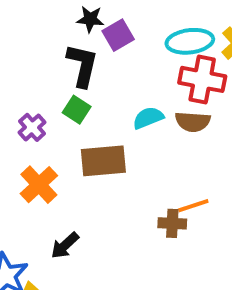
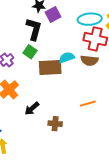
brown rectangle: (103, 161) -> (50, 68), moved
brown cross: (172, 223) -> (55, 124), moved
black arrow: (65, 245) -> (32, 109), moved

